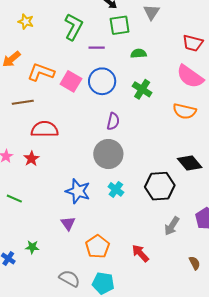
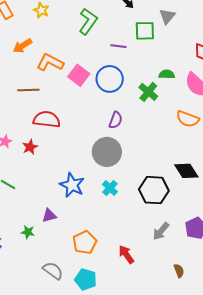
green square: (120, 25) -> (145, 31), moved
purple line: (97, 48) -> (118, 46), moved
green semicircle: (139, 54) -> (167, 74), moved
purple triangle: (68, 223) -> (49, 216), moved, turned 42
green star: (32, 247) -> (28, 232), moved

